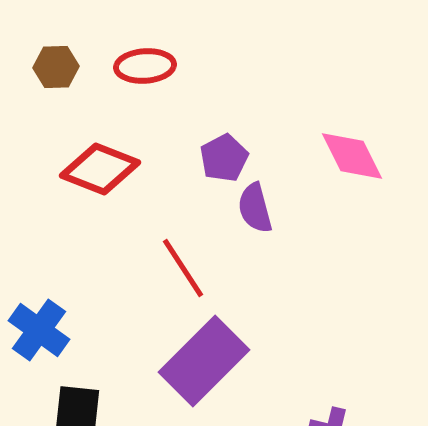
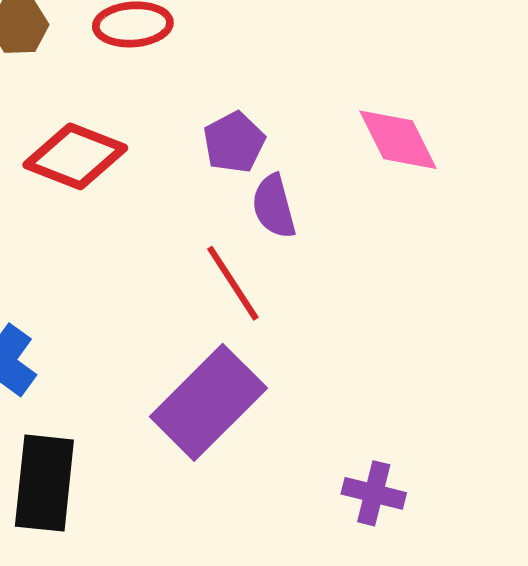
red line: (183, 268) -> (233, 283), moved

